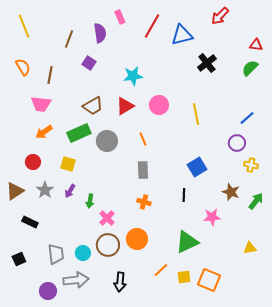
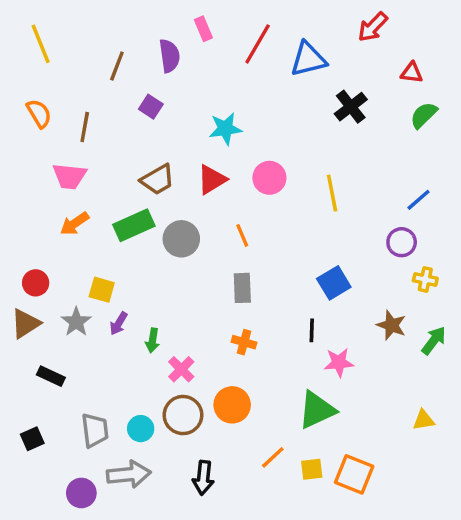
red triangle: (256, 45) -> (412, 73), moved
red circle: (33, 162) -> (36, 283), moved
yellow square: (68, 164) -> (102, 290), moved
pink star: (212, 217) -> (339, 363), moved

